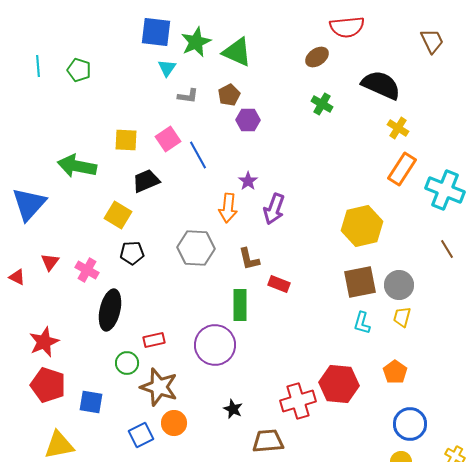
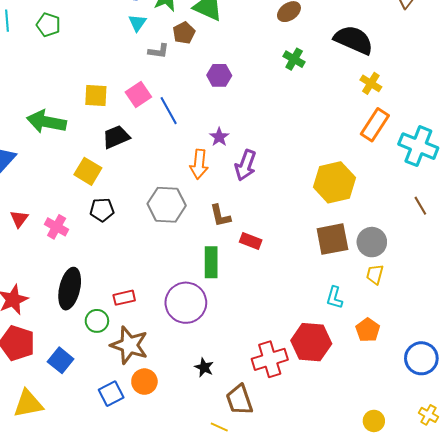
brown pentagon: (229, 95) -> (184, 33), moved
black ellipse: (110, 310) -> (70, 289), moved
cyan L-shape: (362, 323) -> (334, 298), moved
blue square: (91, 402) -> (61, 360), turned 30
blue circle: (410, 424) -> (421, 358), moved
brown trapezoid: (268, 441) -> (239, 400), turned -104

